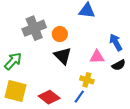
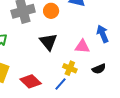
orange circle: (60, 34) -> (51, 11), moved
black semicircle: (119, 65) -> (99, 69), moved

